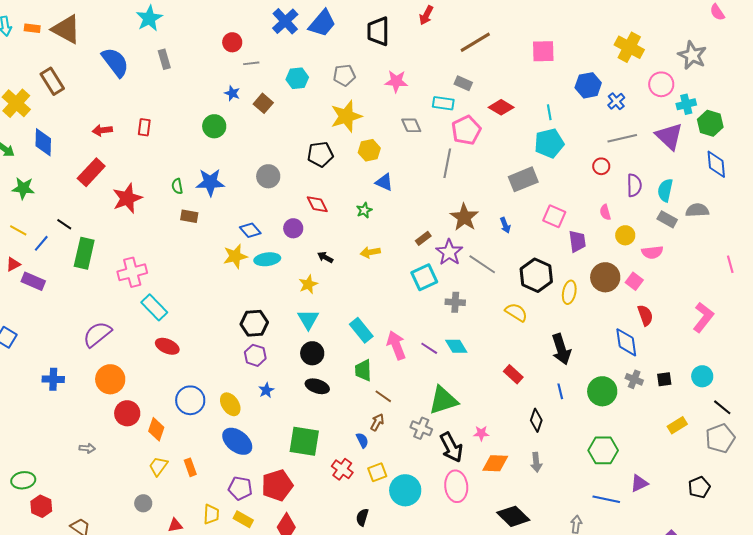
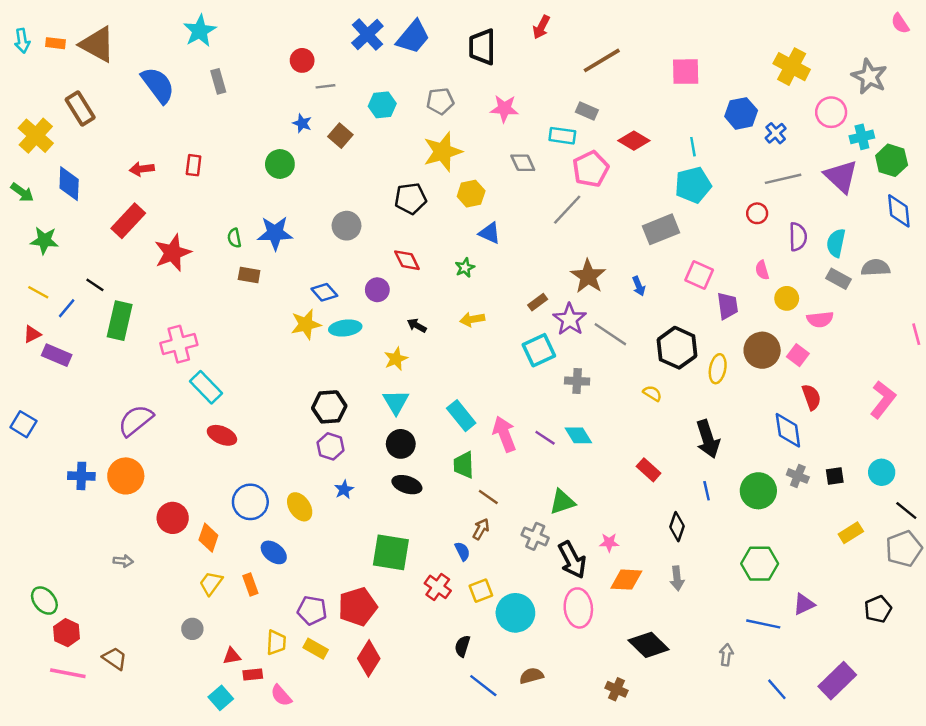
gray line: (447, 163) -> (567, 210), turned 32
yellow semicircle: (516, 312) -> (652, 393), size x0.7
orange circle: (110, 379) -> (126, 476), moved
green triangle: (443, 400) -> (562, 502), size x0.7
blue ellipse: (237, 441) -> (274, 552), moved, size x0.7
green ellipse: (23, 480) -> (44, 601), turned 60

